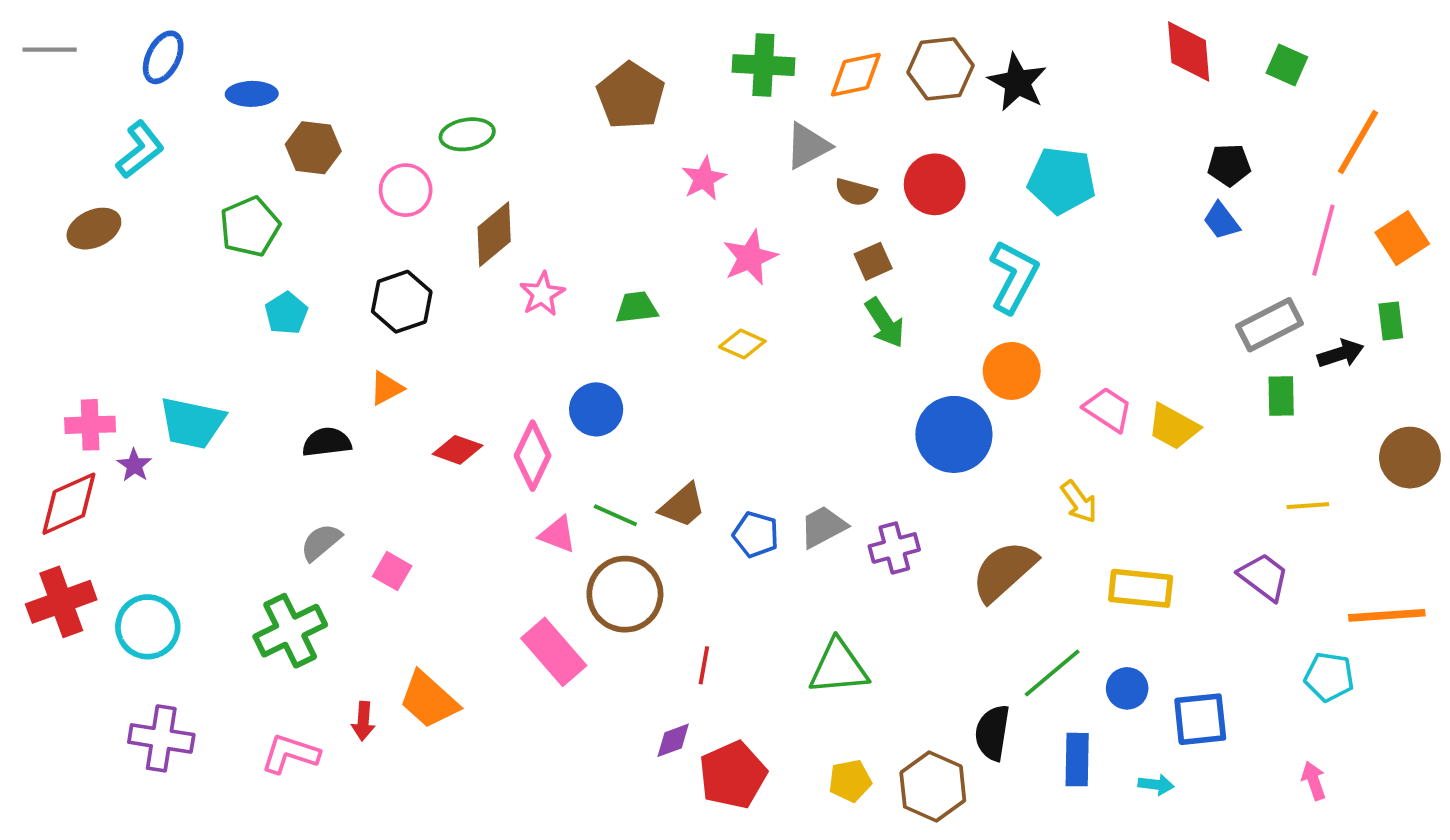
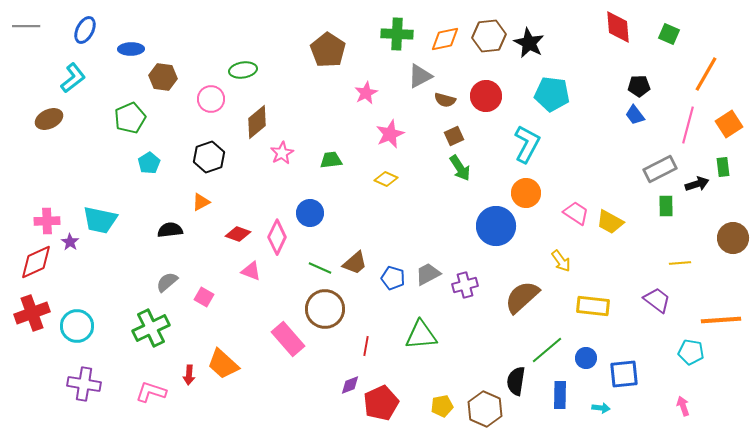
pink triangle: (558, 534) -> (251, 271), moved
green triangle: (839, 667) -> (421, 335), moved

